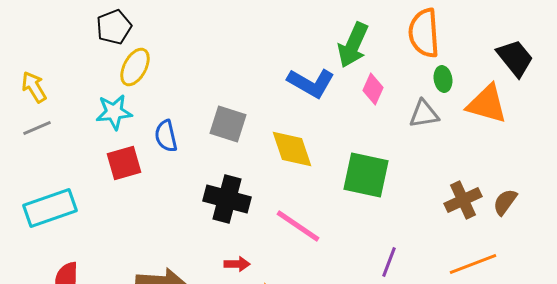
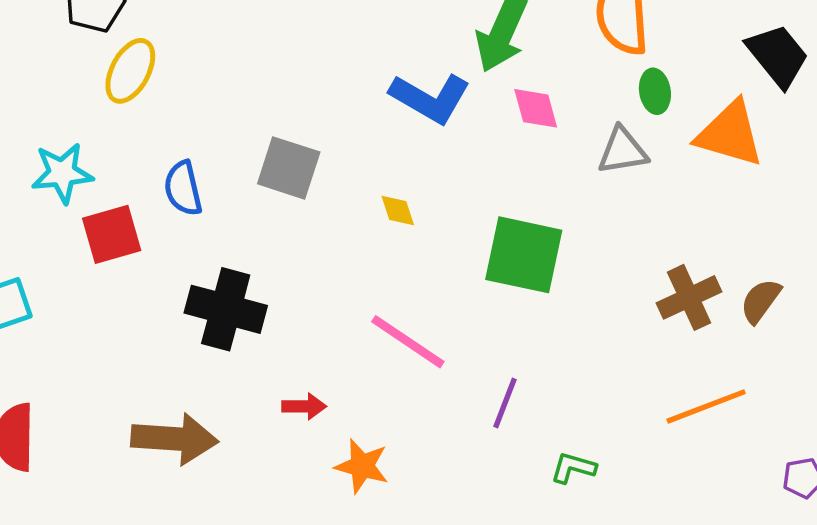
pink diamond: (373, 89) -> (536, 108), turned -40
cyan star: (114, 112) -> (62, 173), moved
yellow diamond: (292, 149) -> (398, 211), size x0.5
black cross: (227, 199) -> (226, 309), moved
purple line: (389, 262) -> (505, 403), moved

